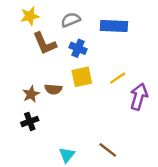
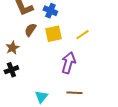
brown semicircle: (53, 89) -> (30, 30), moved, turned 120
purple arrow: (139, 97) -> (68, 63), moved
brown line: (108, 150) -> (74, 93), turned -35

